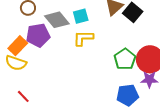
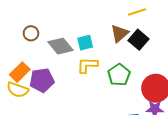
purple pentagon: (38, 35) -> (42, 80), moved
green pentagon: (125, 59) -> (119, 75), moved

